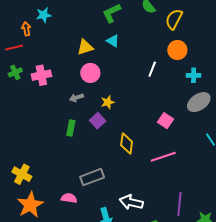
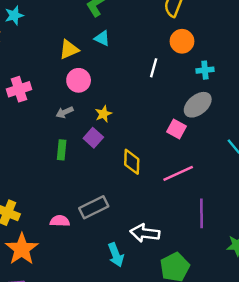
gray ellipse: (199, 102) -> (198, 105), moved
pink semicircle: (69, 198) -> (60, 221), moved
purple line: (179, 204) -> (202, 213), moved

